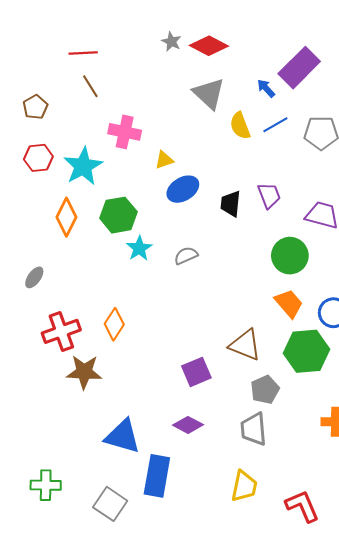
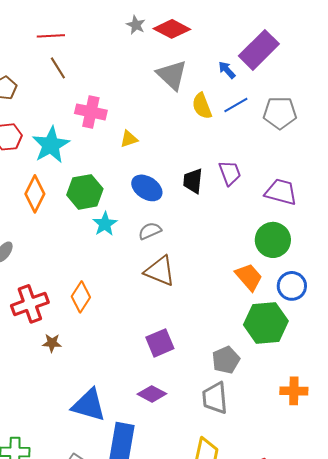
blue ellipse: (183, 189) -> (147, 188), moved, turned 64
green circle: (290, 256) -> (273, 240), moved
brown triangle: (245, 345) -> (160, 271), moved
brown star: (84, 372) -> (52, 343), size x0.6

